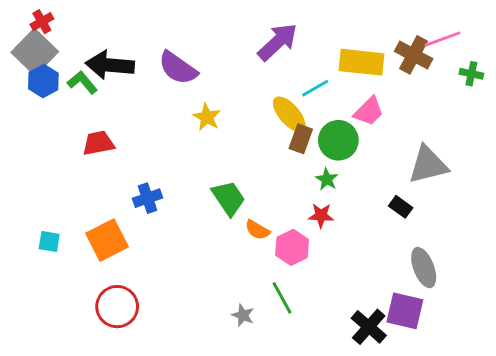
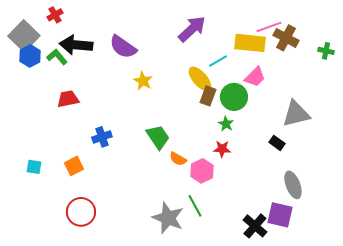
red cross: (42, 22) -> (55, 15), moved
pink line: (442, 39) -> (269, 27), moved
orange square: (107, 240) -> (74, 166), size x0.7
gray star: (243, 315) -> (168, 218), size x2.0

